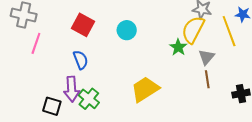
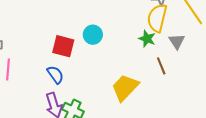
red square: (83, 25) -> (63, 46), moved
brown line: (207, 79) -> (161, 66), moved

